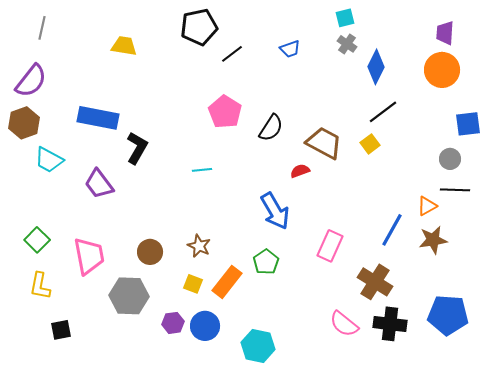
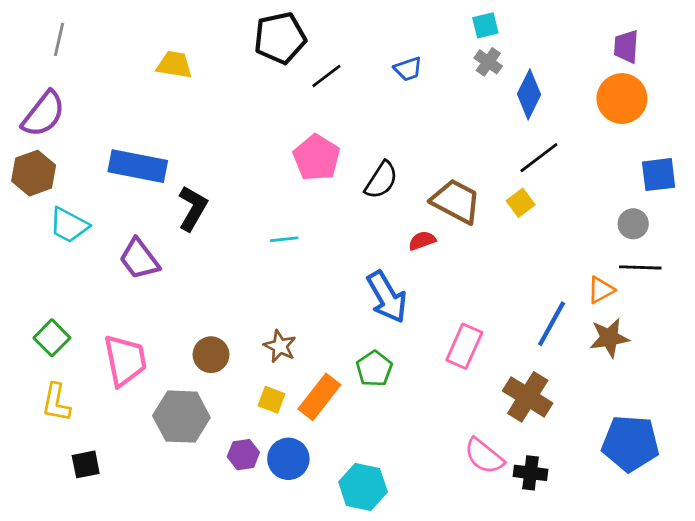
black cross: (390, 324) -> (530, 473), moved, size x0.7

